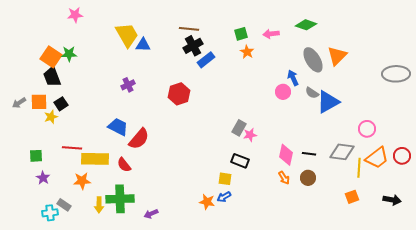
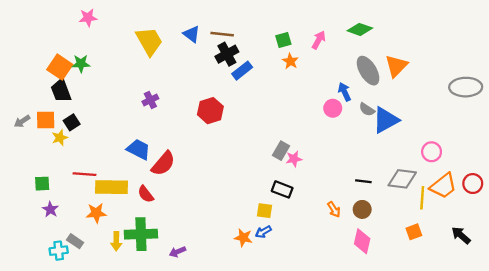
pink arrow: (271, 34) -> (319, 40), turned 126
blue triangle: (143, 45) -> (192, 34), moved, turned 35
pink diamond: (286, 155) -> (362, 241), moved
black arrow: (392, 200) -> (461, 235), turned -150

